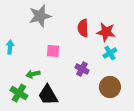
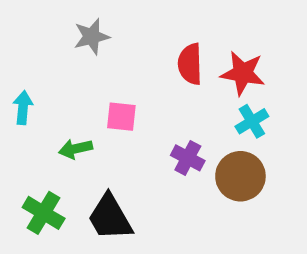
gray star: (40, 16) -> (92, 37), size x0.7
green arrow: (33, 74) -> (76, 149), moved
brown circle: (110, 87) -> (240, 176), moved

